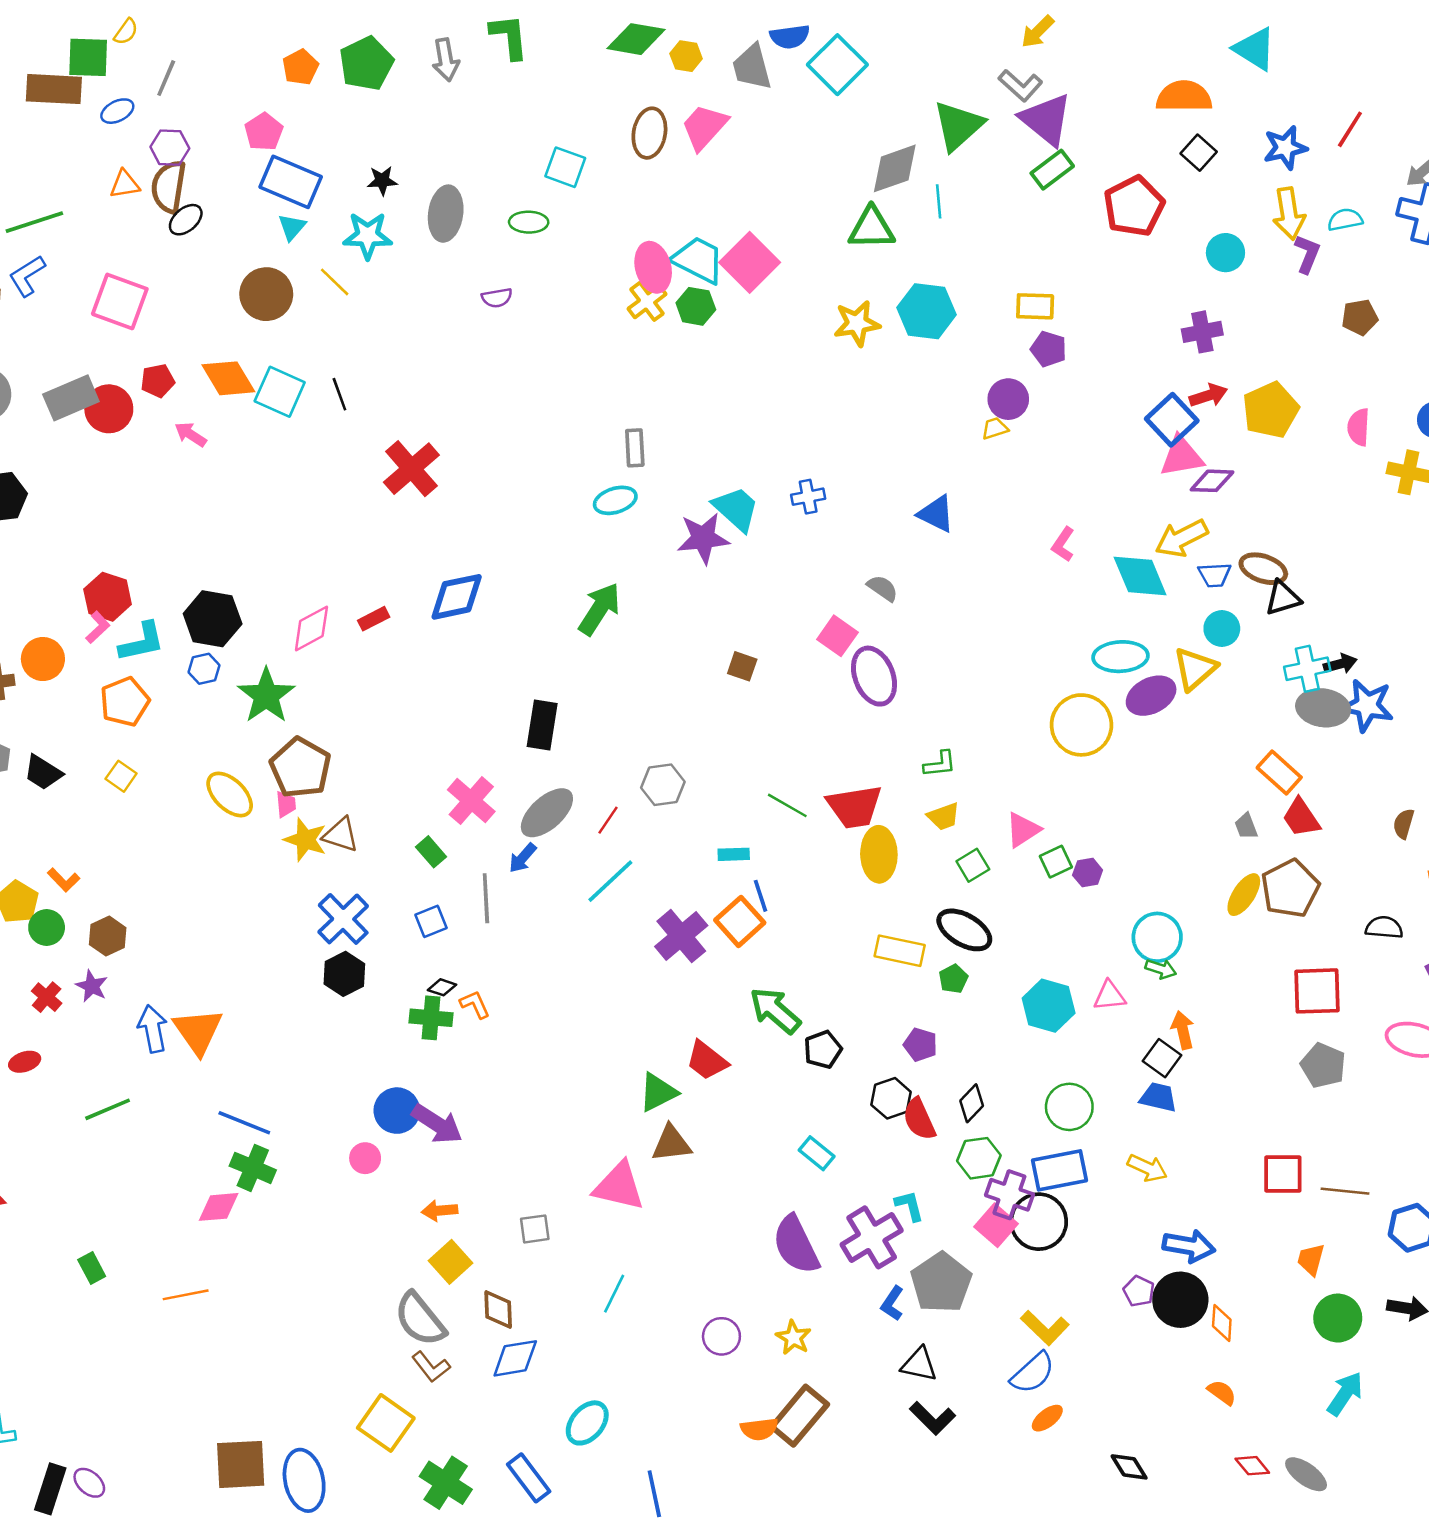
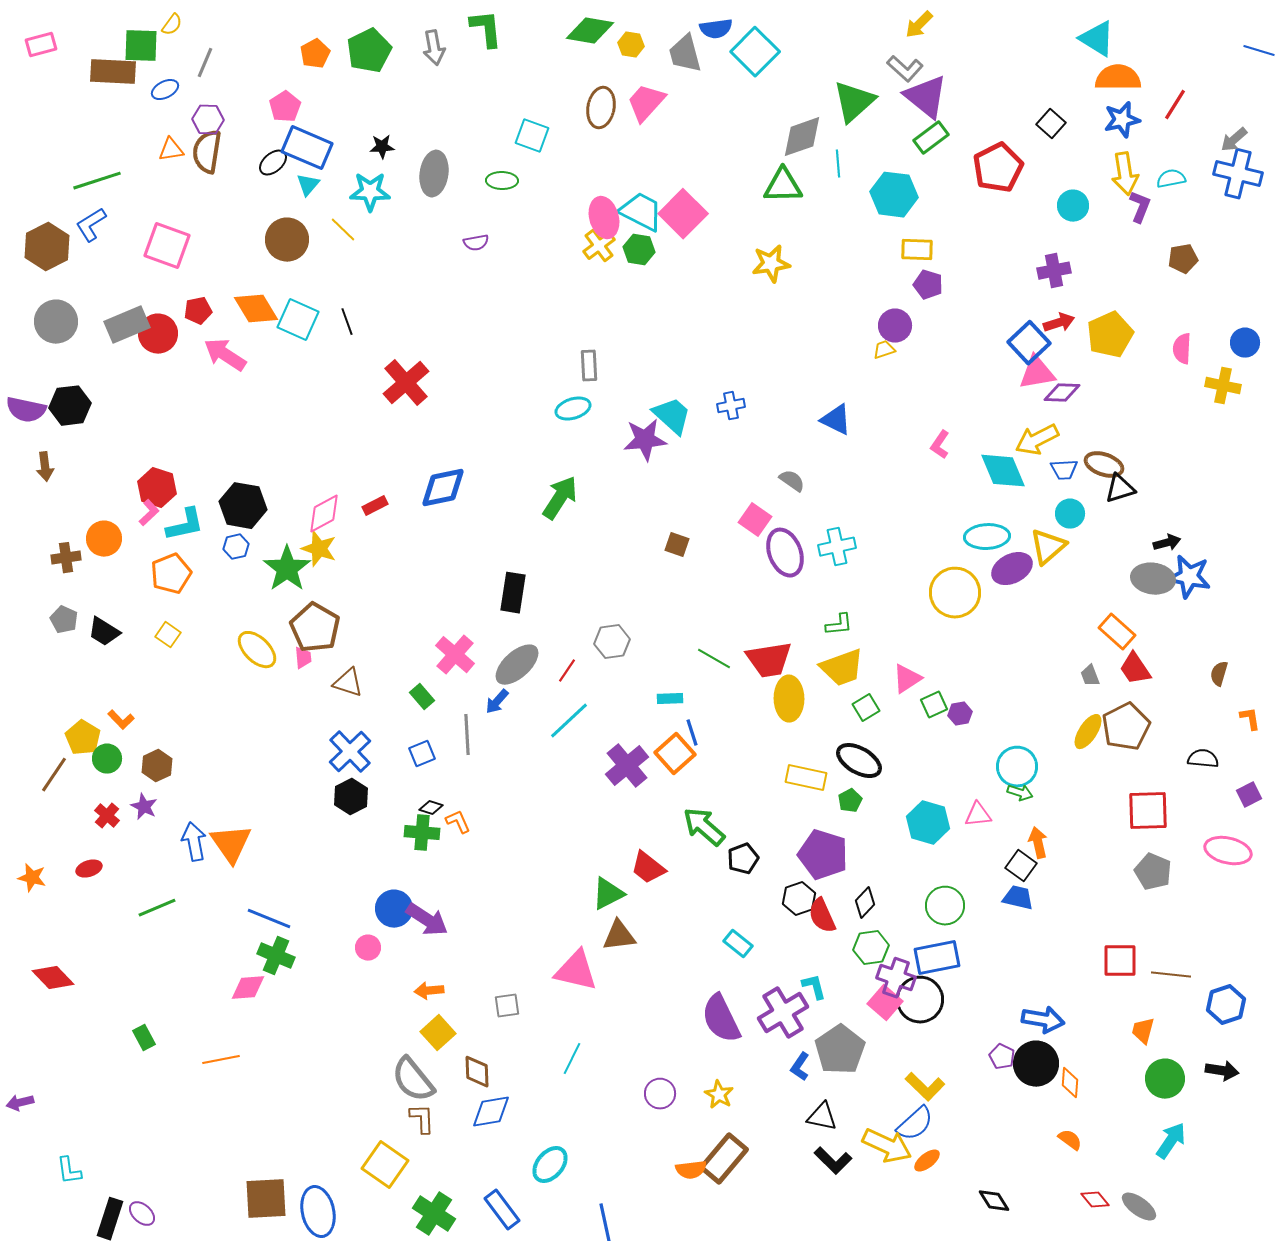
orange semicircle: (1184, 96) -> (1118, 78), moved
black ellipse: (186, 220) -> (273, 163), moved
cyan hexagon: (926, 311) -> (894, 195), moved
pink arrow: (191, 434) -> (225, 355), size x1.6
cyan cross: (1307, 669) -> (837, 547), moved
yellow trapezoid: (944, 816) -> (842, 668), size x1.6
yellow star: (305, 840) -> (319, 549), moved
purple pentagon: (920, 1045) -> (823, 855), size x1.8
yellow arrow: (1147, 1168) -> (887, 1146), moved, size x1.5
brown L-shape: (431, 1367) -> (422, 1119), turned -144

